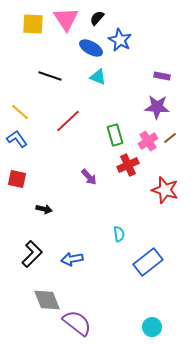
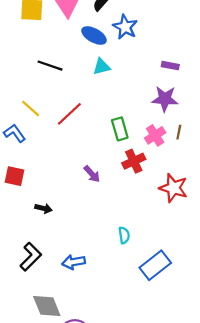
cyan triangle: (98, 77) -> (102, 67), turned -36
yellow line: (20, 112) -> (31, 109), moved
brown line: (170, 138) -> (179, 132), turned -40

